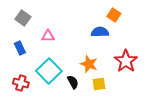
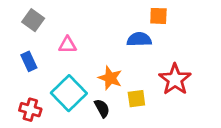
orange square: (114, 15) -> (158, 16), turned -32
orange star: (89, 64) -> (110, 78), moved
yellow square: (99, 84) -> (136, 99), moved

